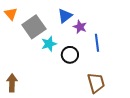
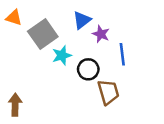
orange triangle: (11, 14) -> (14, 18), turned -32
brown trapezoid: (96, 83) -> (108, 92), moved

